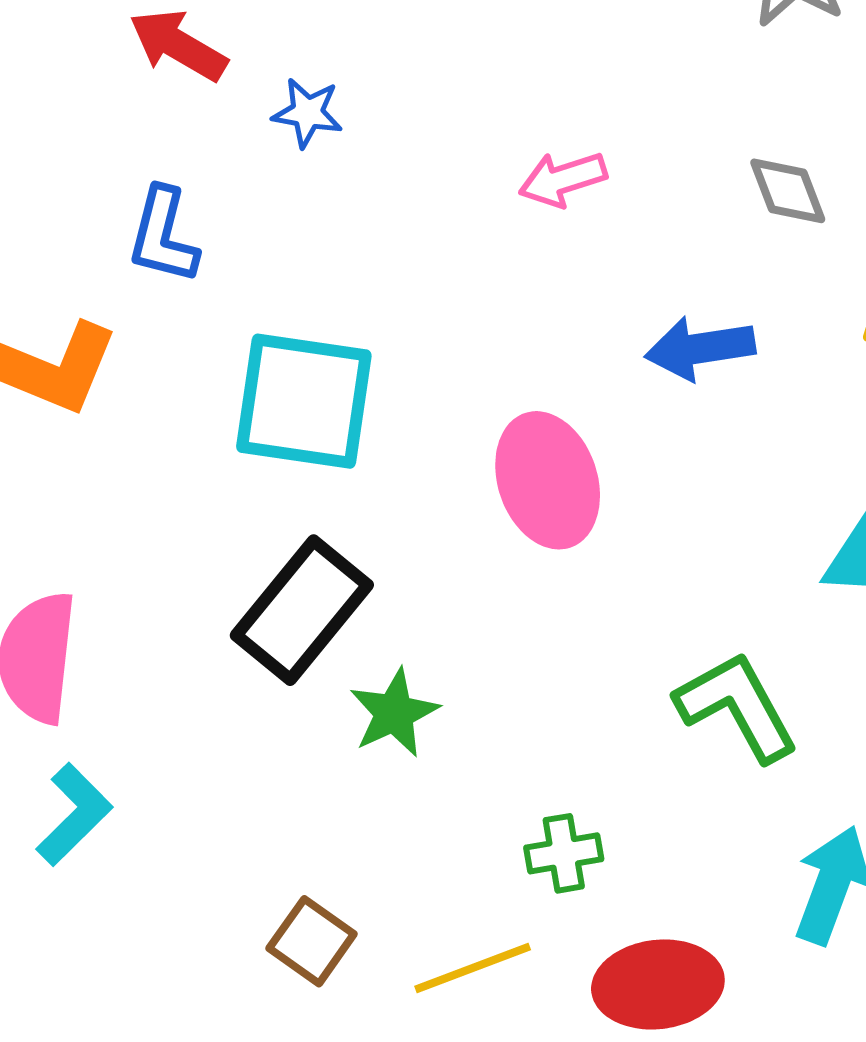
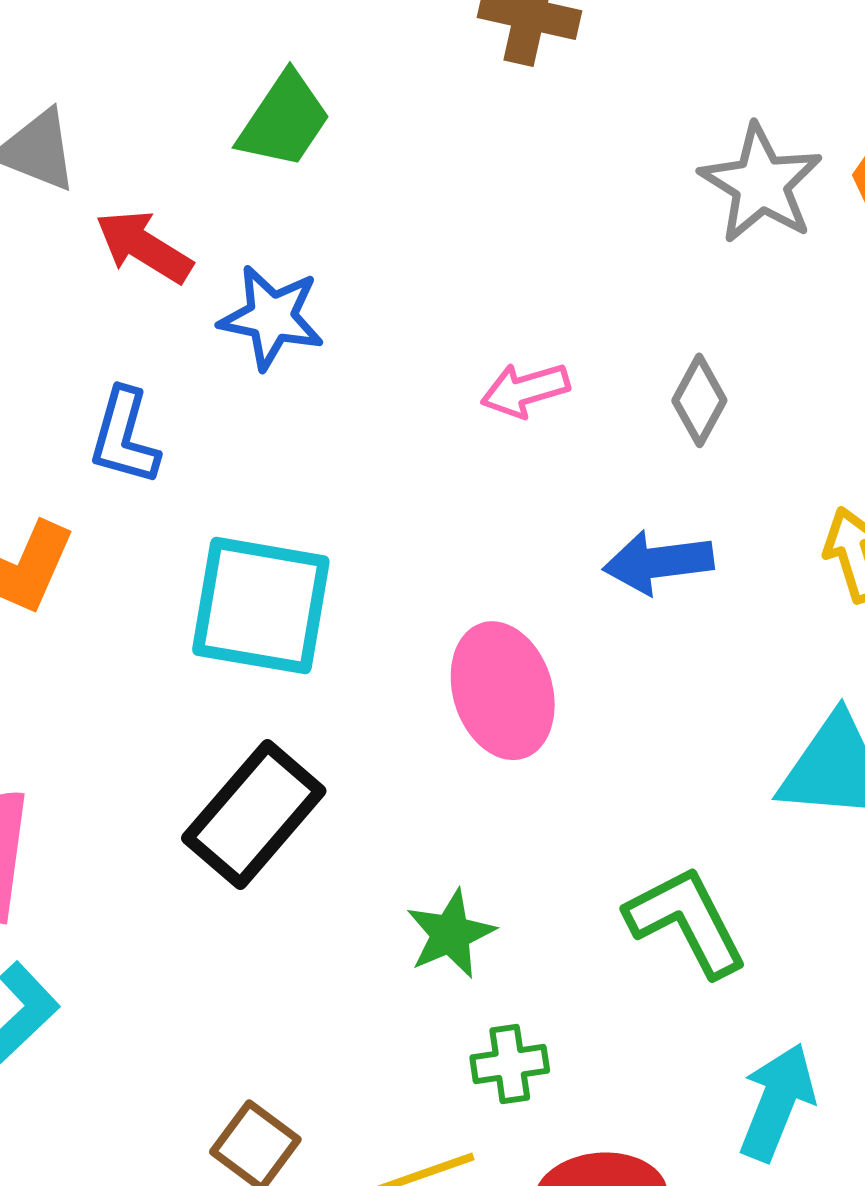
blue star: (307, 113) -> (272, 317), size x1.5
gray diamond: (788, 191) -> (699, 400), moved, turned 48
green star: (394, 713) -> (451, 934), moved

